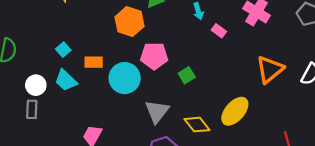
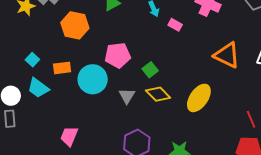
orange hexagon: (130, 22) -> (75, 25), moved
orange triangle: (270, 69) -> (227, 55), turned -48
gray triangle: (157, 111) -> (127, 96), moved, size x0.7
yellow diamond: (197, 125) -> (158, 94), moved

